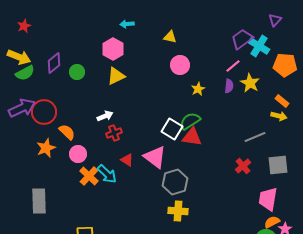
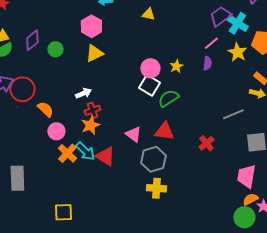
pink circle: (180, 65) -> (150, 68), moved
yellow star: (250, 83) -> (237, 52), moved
white square: (172, 129) -> (149, 85), moved
red triangle: (192, 137) -> (164, 131), moved
orange star: (46, 148) -> (90, 125), moved
pink triangle: (155, 157) -> (133, 134), size x0.7
red triangle: (127, 160) -> (105, 156), moved, size x1.5
red cross: (243, 166) -> (206, 143), moved

